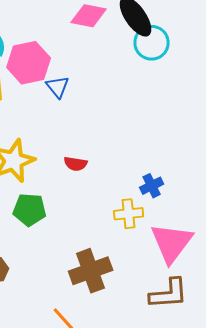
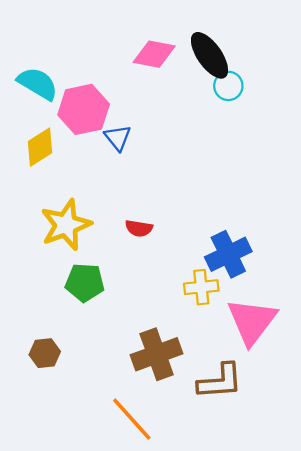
cyan circle: (152, 43) -> (228, 86), size x0.7
blue cross: (152, 186) -> (228, 254), size x1.6
brown L-shape: (169, 294) -> (220, 381), moved

